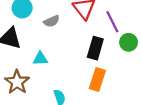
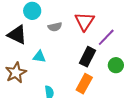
purple line: (112, 22) -> (106, 37), turned 60
green circle: (129, 42) -> (116, 65), moved

